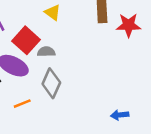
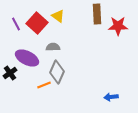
red square: (26, 40) -> (37, 23), moved
orange line: (22, 104) -> (44, 85), moved

